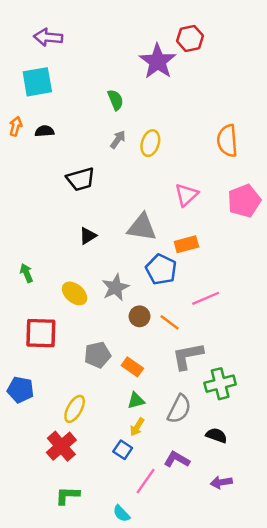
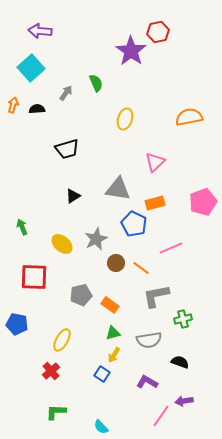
cyan square: (37, 82) -> (31, 68), turned -32
gray arrow: (118, 140) -> (66, 93), moved
orange semicircle: (227, 141) -> (189, 117), turned 84
pink pentagon: (244, 201) -> (203, 202), moved
green cross: (220, 384) -> (183, 319), size x0.7
gray semicircle: (179, 409) -> (149, 340), turned 55
red cross: (61, 446) -> (51, 371), size x0.7
pink line: (146, 481) -> (161, 416), moved

